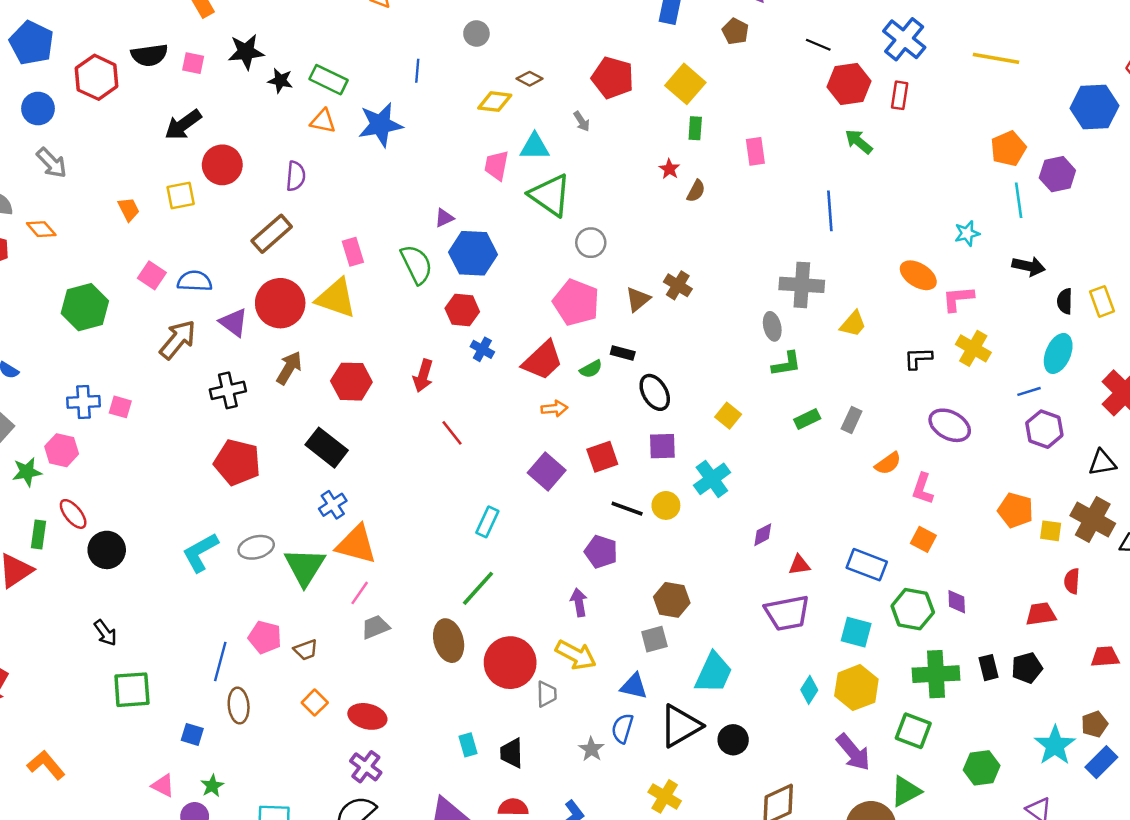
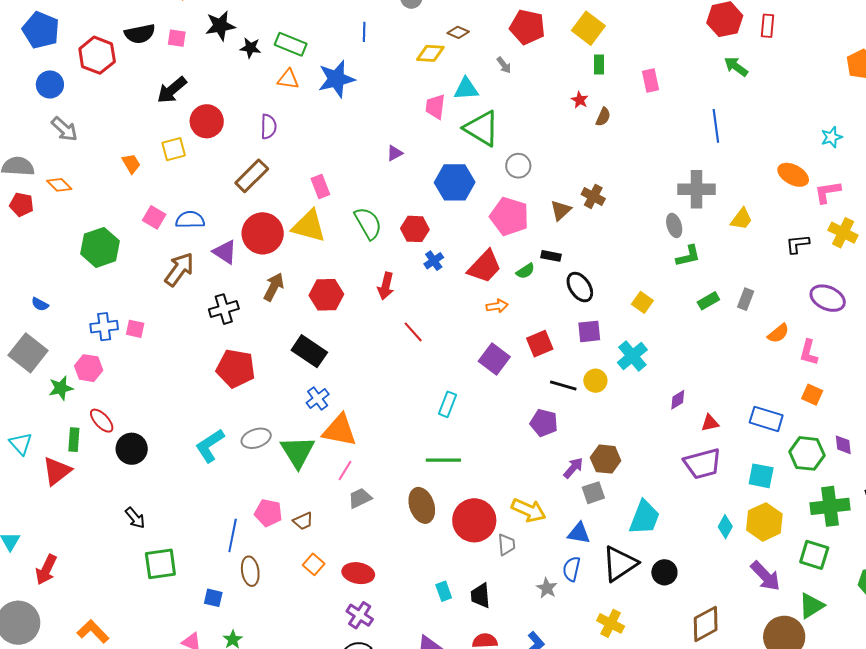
blue hexagon: (473, 253) -> (455, 182), moved
green semicircle: (417, 264) -> (368, 223), moved
blue cross: (482, 349) -> (434, 261), turned 30
green line: (478, 588) -> (443, 460), turned 52
purple arrow: (579, 602) -> (573, 468), moved, turned 55

